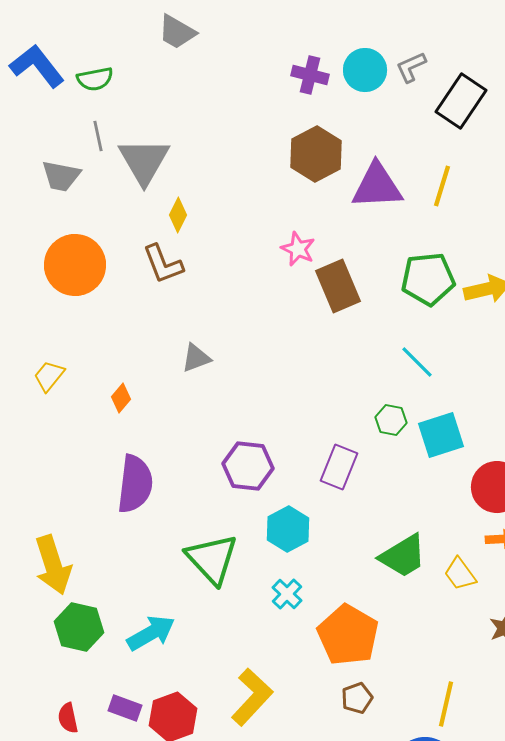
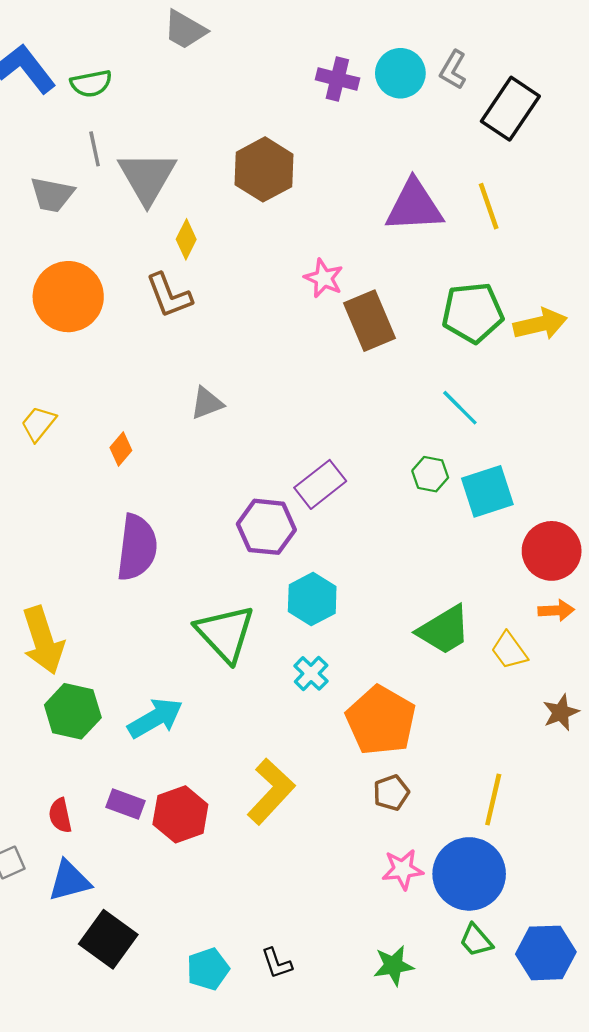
gray L-shape: (411, 67) -> (453, 70), turned -36
brown hexagon: (316, 154) -> (264, 169), moved
yellow line: (442, 186) -> (489, 206), turned -36
purple rectangle: (339, 467) -> (320, 484), moved, turned 30

